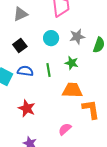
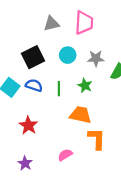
gray triangle: (20, 14) -> (52, 24), moved
black square: (20, 46) -> (33, 57), size x1.5

